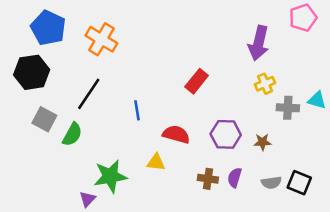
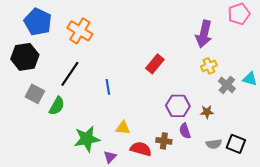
gray cross: (288, 108) -> (227, 85), turned 36
red semicircle: (176, 134) -> (141, 149), moved
purple semicircle: (235, 178) -> (185, 131), moved, turned -35
purple triangle: (87, 199) -> (110, 157), moved

